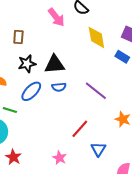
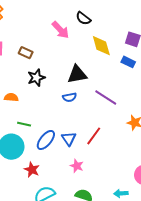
brown rectangle: (18, 37) -> (26, 53), turned -64
black triangle: (55, 64) -> (77, 74), moved
blue ellipse: (31, 91) -> (46, 140), moved
blue triangle: (98, 149) -> (69, 139), moved

